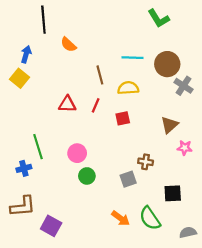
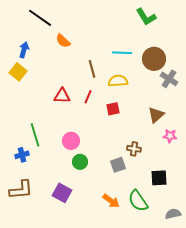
black line: (43, 20) -> (40, 18), turned -50
purple square: (51, 226) -> (62, 193), moved

